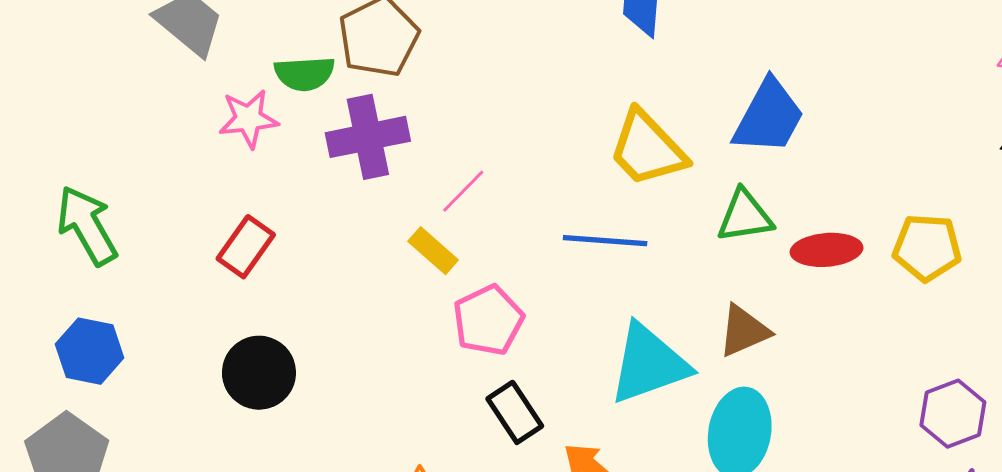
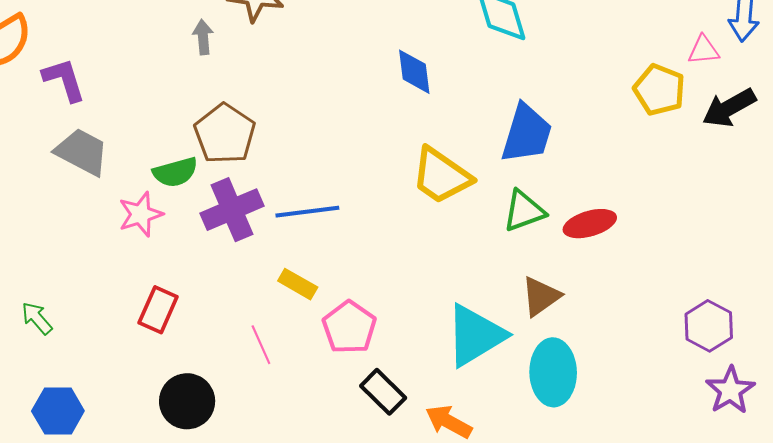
pink line: (463, 191) -> (261, 345), moved, turned -57
green arrow: (87, 226) -> (37, 318), size x0.6
blue line: (605, 241) -> (307, 212), moved
yellow pentagon: (927, 248) -> (659, 90), moved, turned 30

